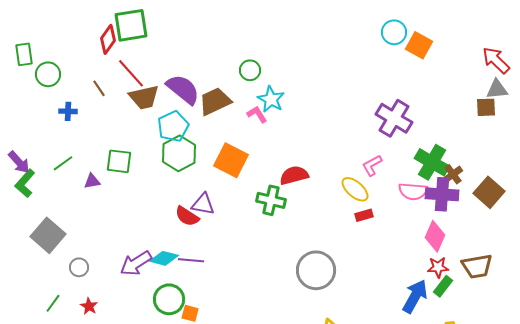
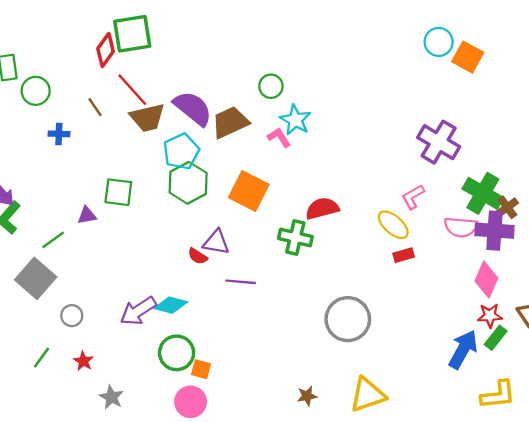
green line: (63, 163) -> (53, 240), moved
red semicircle: (187, 216) -> (198, 256), size x0.7
purple line: (191, 260) -> (241, 282), moved

